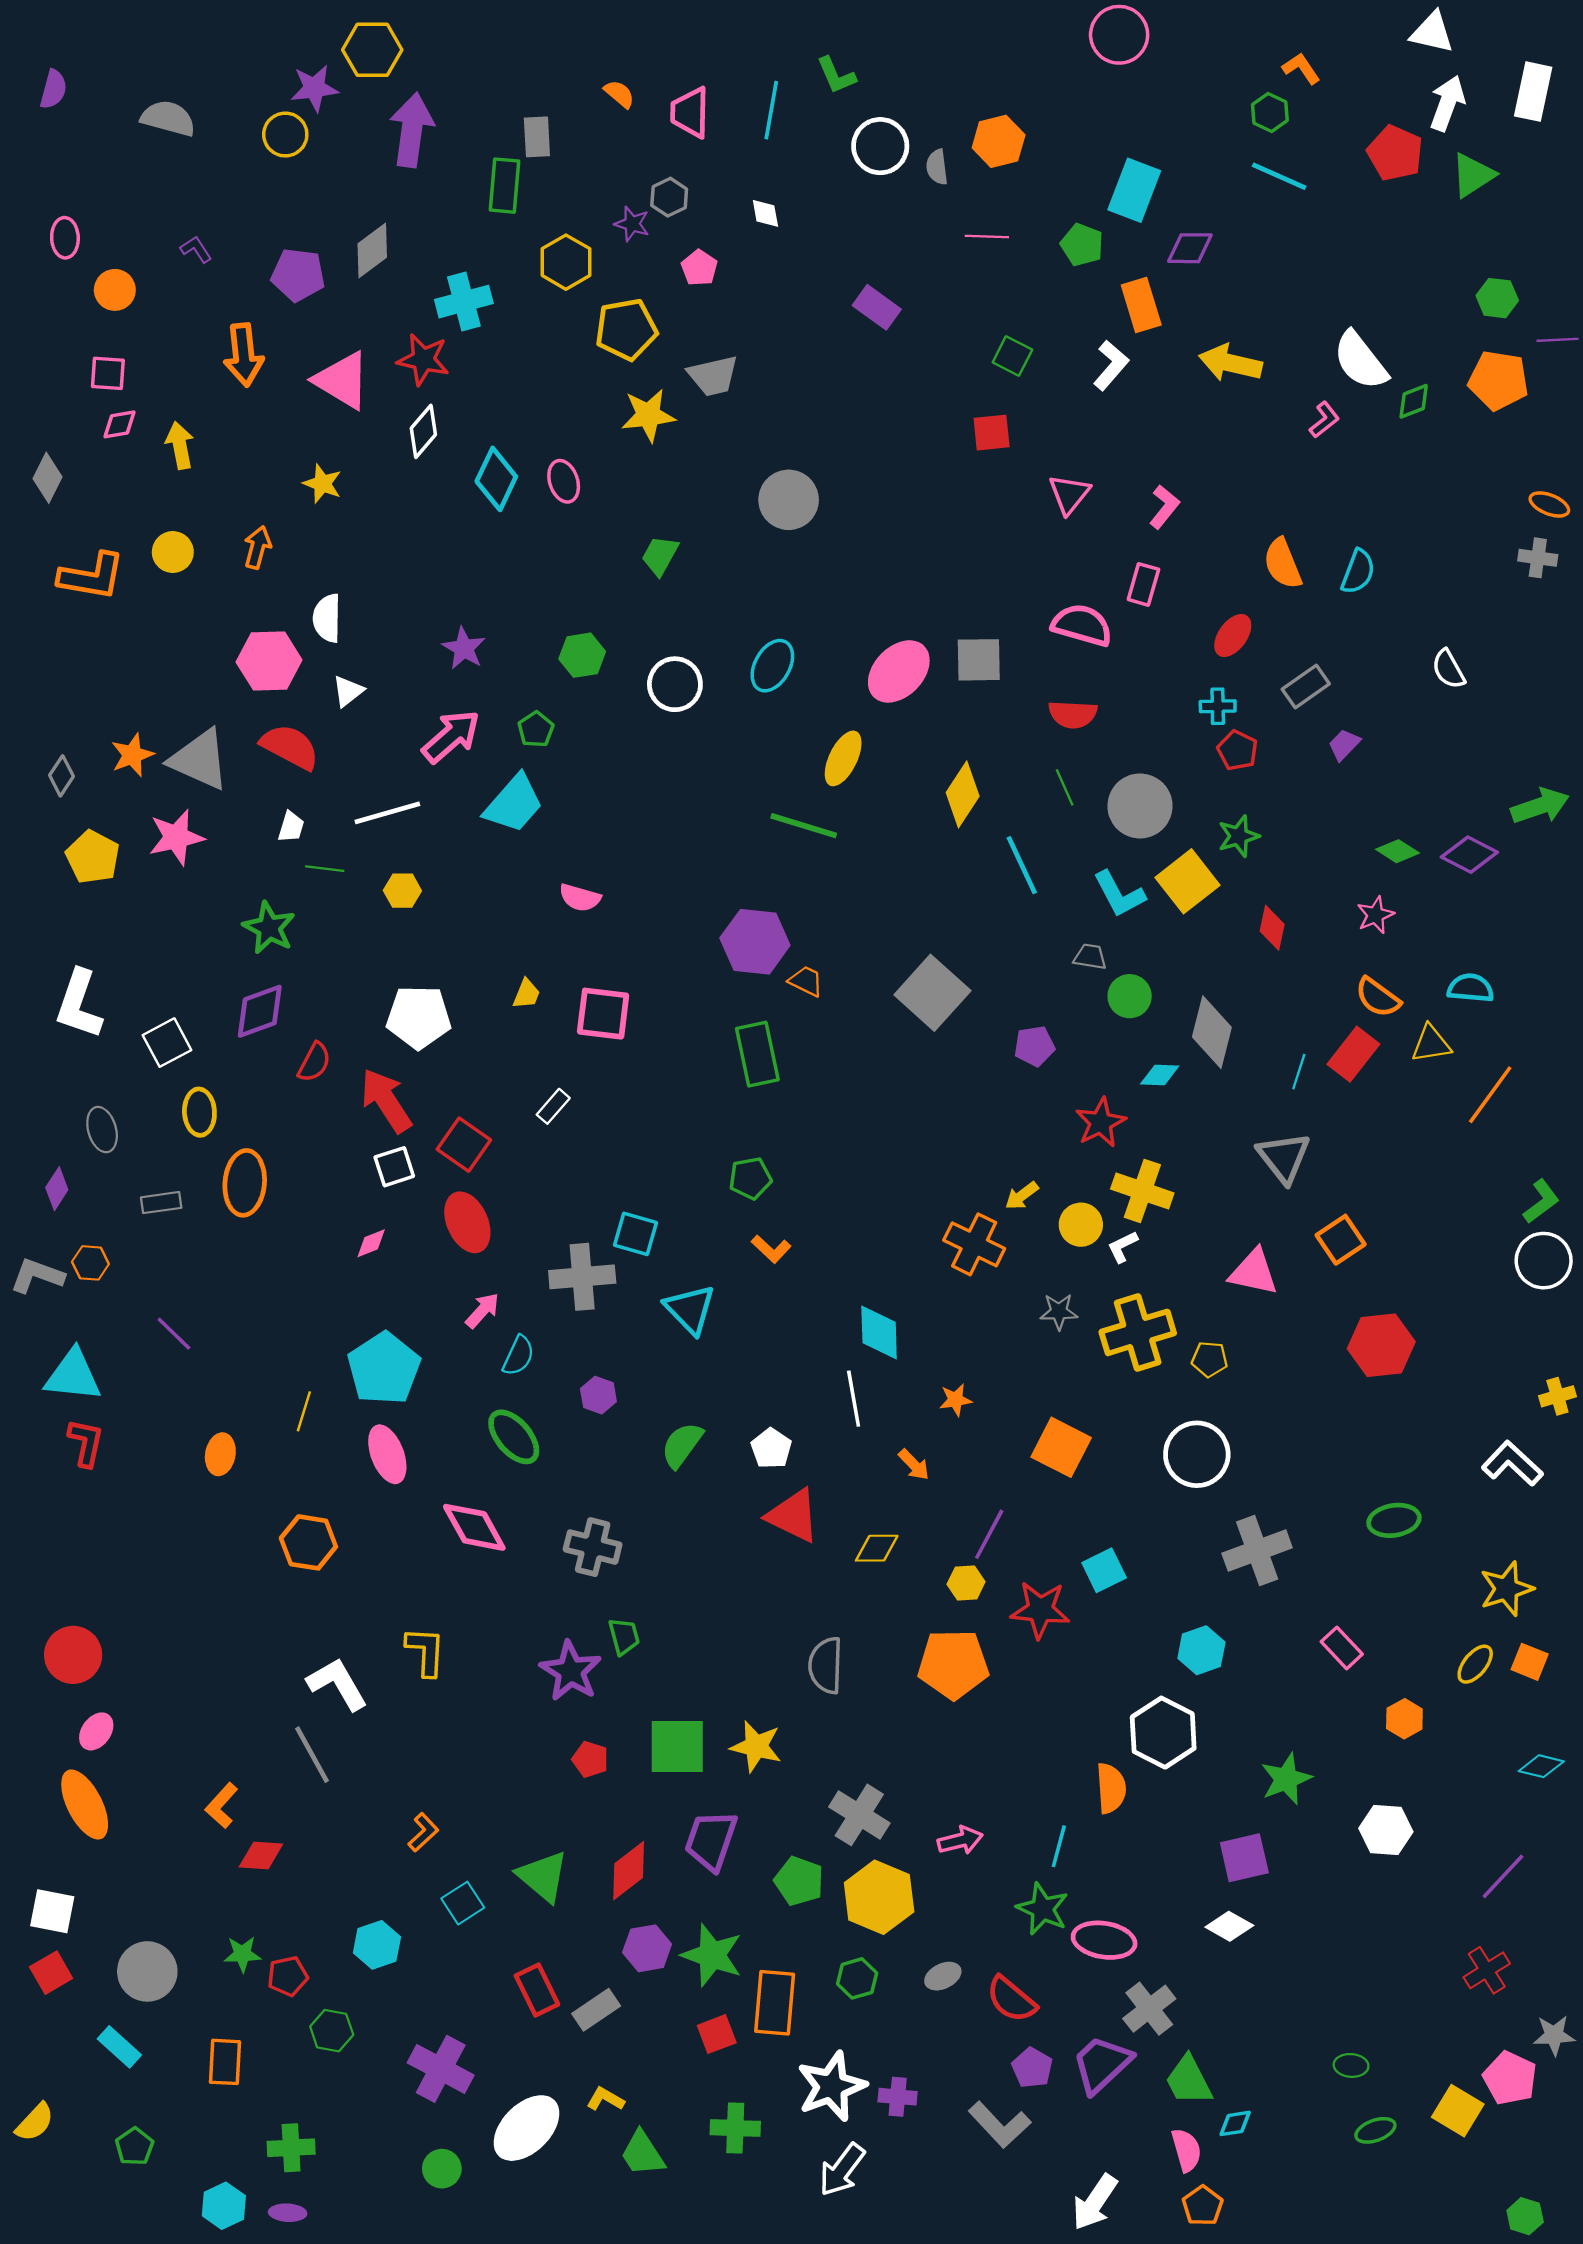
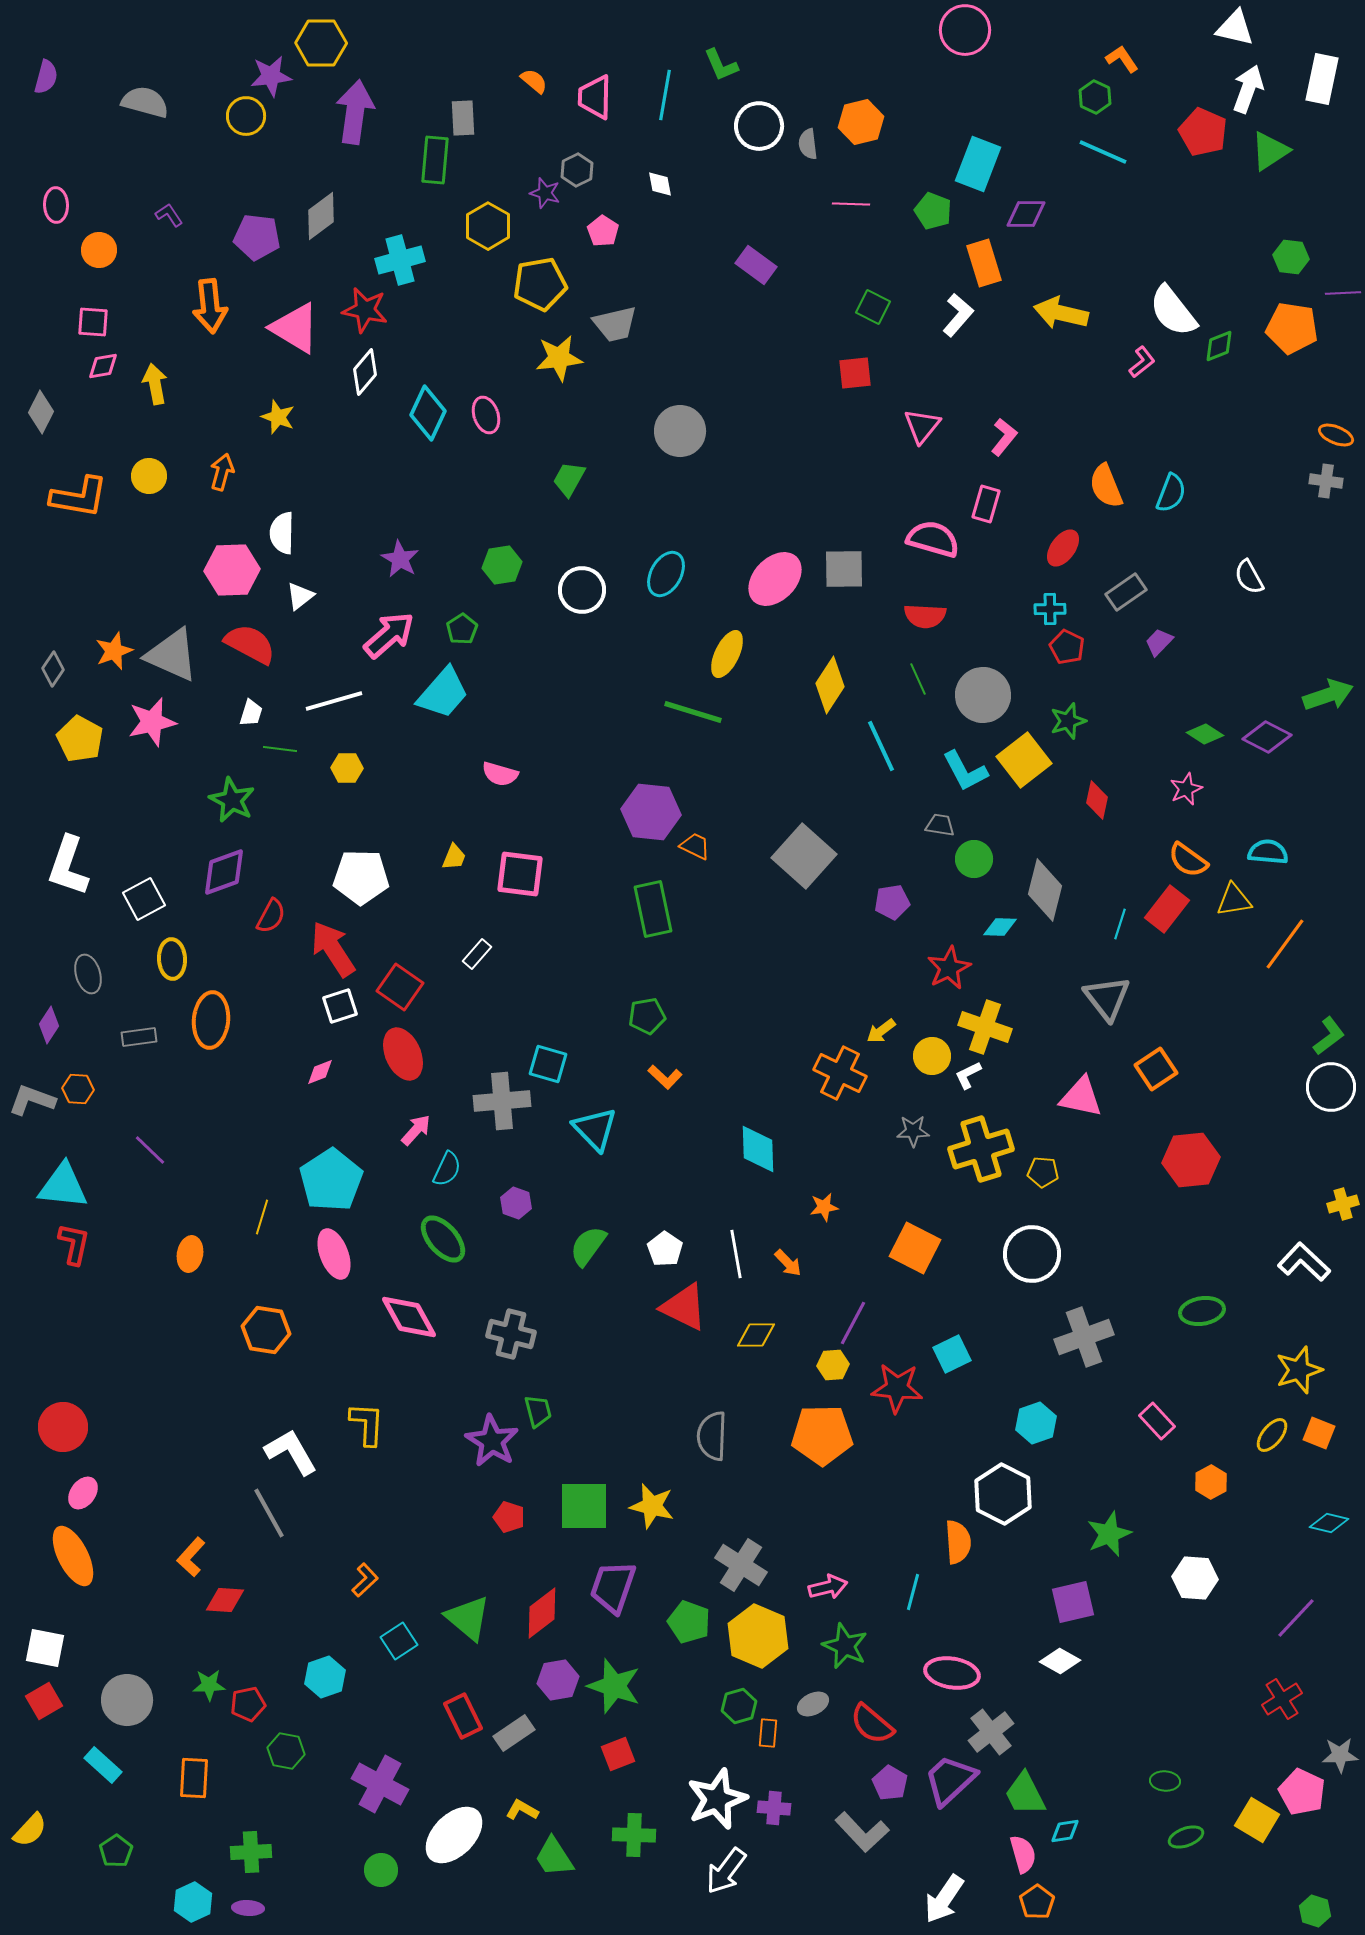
white line: (854, 1399) -> (736, 1254), moved
green star: (1043, 1909) -> (845, 1646), moved
orange rectangle: (775, 2003) -> (768, 1733), moved, size x0.5

